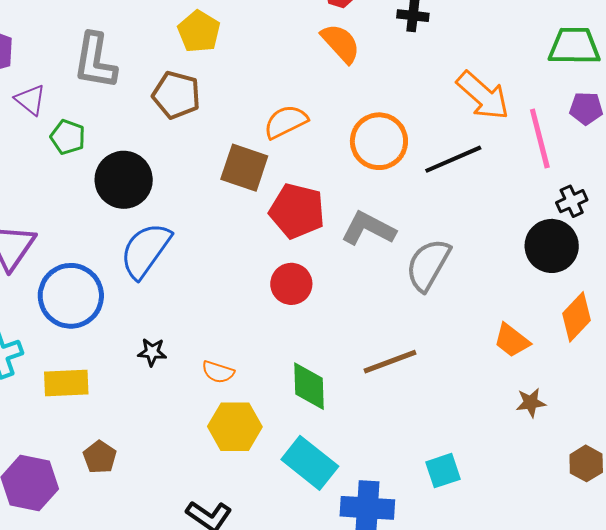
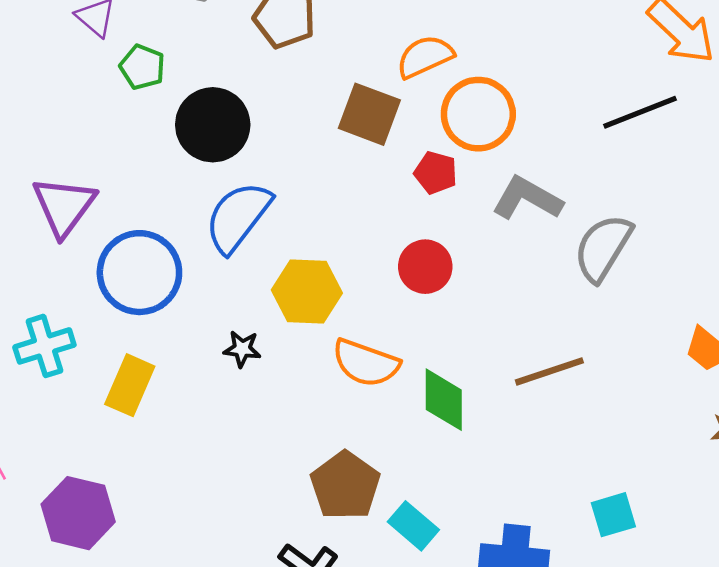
orange circle: (379, 141) -> (478, 114), moved
red pentagon: (297, 211) -> (436, 173), size x0.6
orange semicircle: (218, 372) -> (366, 363), moved, size x1.6
yellow rectangle: (66, 383) -> (130, 385), turned -66
yellow hexagon: (235, 427) -> (307, 291), moved
brown pentagon: (100, 457) -> (345, 486), moved, size x1.6
cyan rectangle: (310, 463) -> (413, 526), moved, size x0.7

